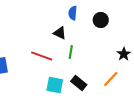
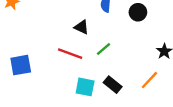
black triangle: (60, 33) -> (82, 27), moved
green line: (71, 52) -> (103, 49), turned 40

